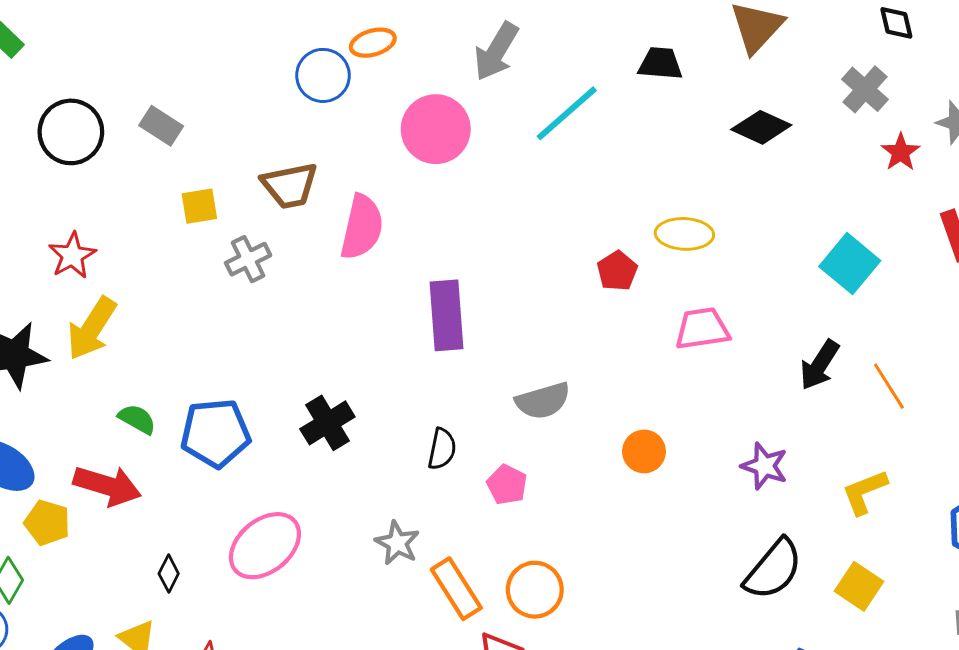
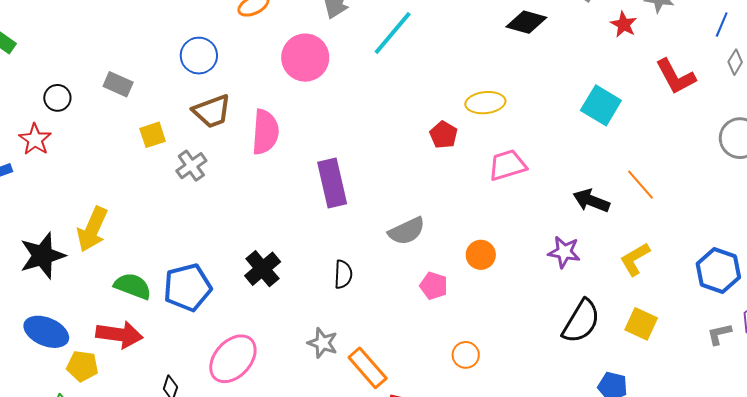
blue circle: (323, 75) -> (199, 56), moved
black circle: (71, 132) -> (57, 98), size x0.6
red star: (72, 256) -> (35, 139), moved
black arrow: (819, 365) -> (591, 201), moved, turned 87
green semicircle: (137, 419) -> (133, 286), size x1.4
pink pentagon: (507, 485) -> (434, 286), moved
orange circle: (535, 590) -> (466, 355), moved, size x0.7

